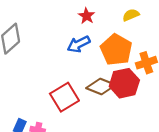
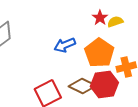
red star: (87, 16) -> (100, 18), moved

